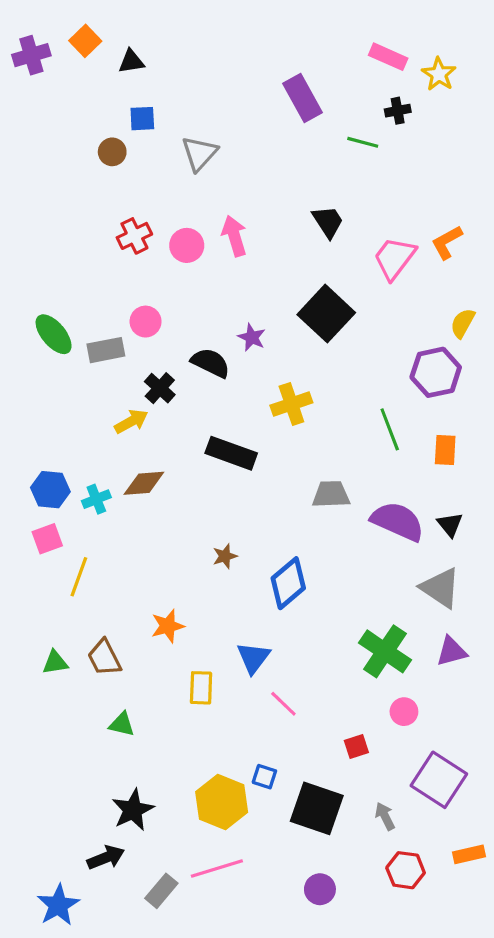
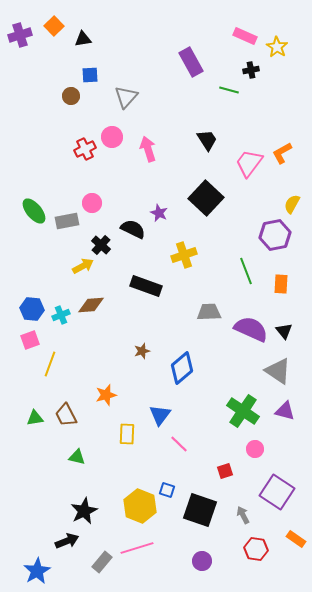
pink circle: (187, 245) -> (112, 137), moved
purple triangle: (452, 651) -> (285, 411), turned 30
orange rectangle: (469, 854) -> (296, 539), turned 48

